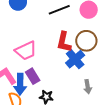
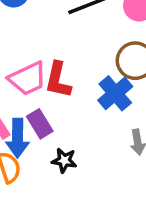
red L-shape: (64, 42) -> (58, 80), moved

